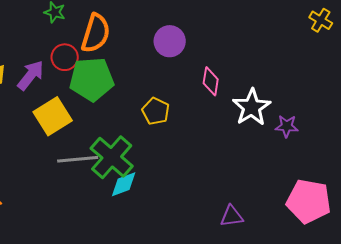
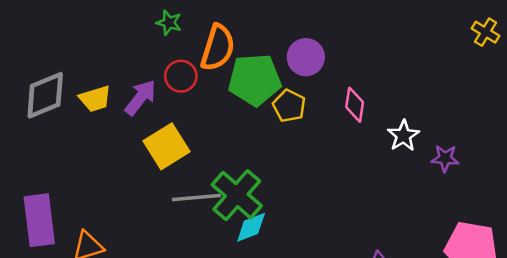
green pentagon: (92, 79) -> (255, 80), moved
white star: (252, 107) -> (403, 136), size x0.7
yellow pentagon: (156, 111) -> (289, 106), moved

